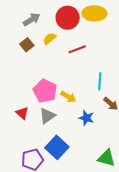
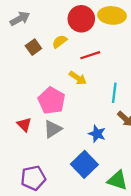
gray arrow: (32, 19) -> (20, 19), moved
yellow arrow: (68, 97) -> (78, 78), moved
blue square: (57, 147) -> (84, 164), moved

